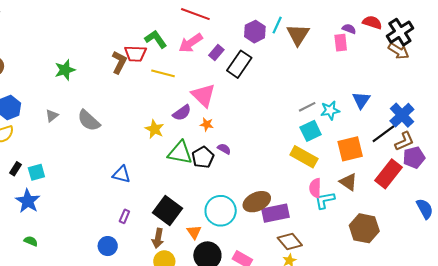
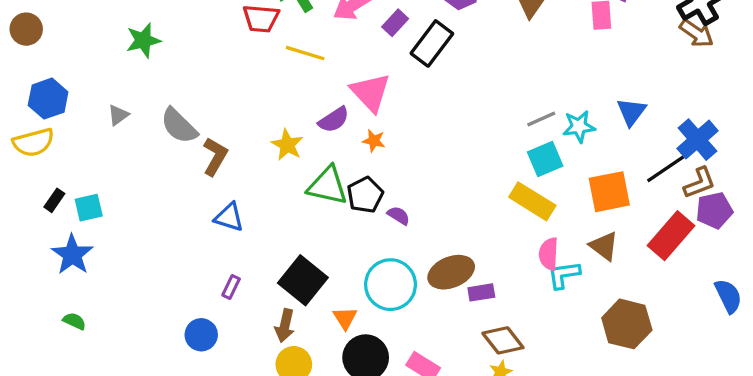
brown L-shape: (119, 62) -> (215, 156), moved
purple semicircle: (224, 149) -> (399, 215), moved
purple rectangle: (276, 213) -> (481, 292), size x0.6

